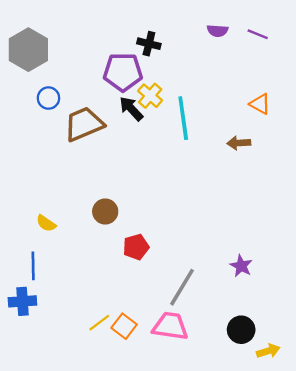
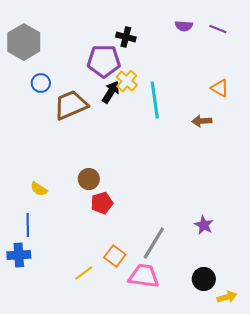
black arrow: (131, 109) -> (111, 92), turned 75
red pentagon: (136, 247) -> (102, 203), moved
orange square: (124, 326) -> (115, 256), moved

